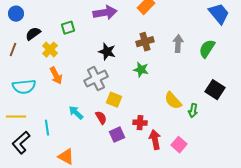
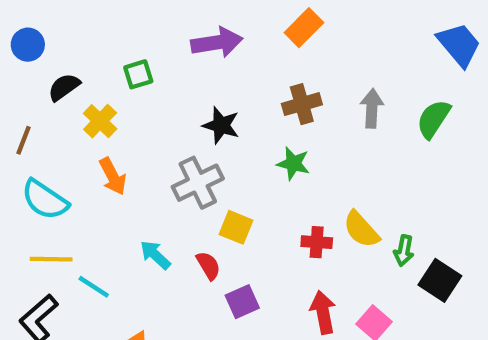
brown line: (13, 50) -> (24, 140), moved
cyan semicircle: (24, 87) -> (45, 200), turned 40
black square: (215, 90) -> (440, 280), moved
yellow line: (16, 117) -> (51, 259), moved
red cross: (140, 123) -> (317, 242), moved
cyan line: (47, 128) -> (94, 287), turned -49

